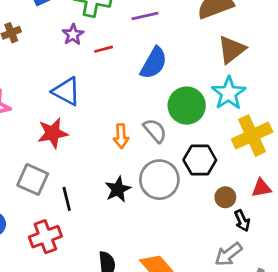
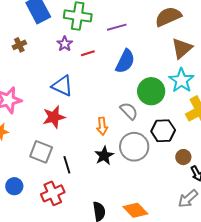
orange arrow: (121, 136) -> (102, 126), moved

